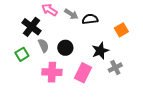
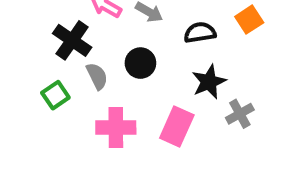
black semicircle: (90, 19) -> (200, 33), moved
orange square: (121, 30) -> (249, 20), moved
black circle: (65, 48) -> (140, 63), moved

